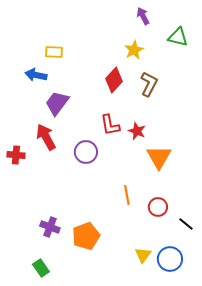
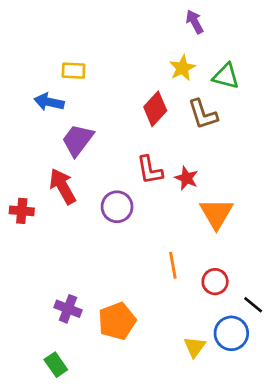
green triangle: (178, 37) -> (226, 76), moved
brown L-shape: (149, 84) -> (203, 114), turned 135
blue circle: (170, 259) -> (231, 333), moved

